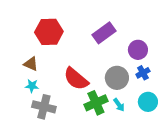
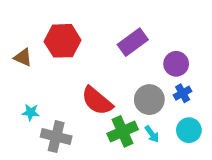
brown triangle: (31, 64) -> (23, 57), moved
cyan star: (32, 86) -> (31, 112), moved

